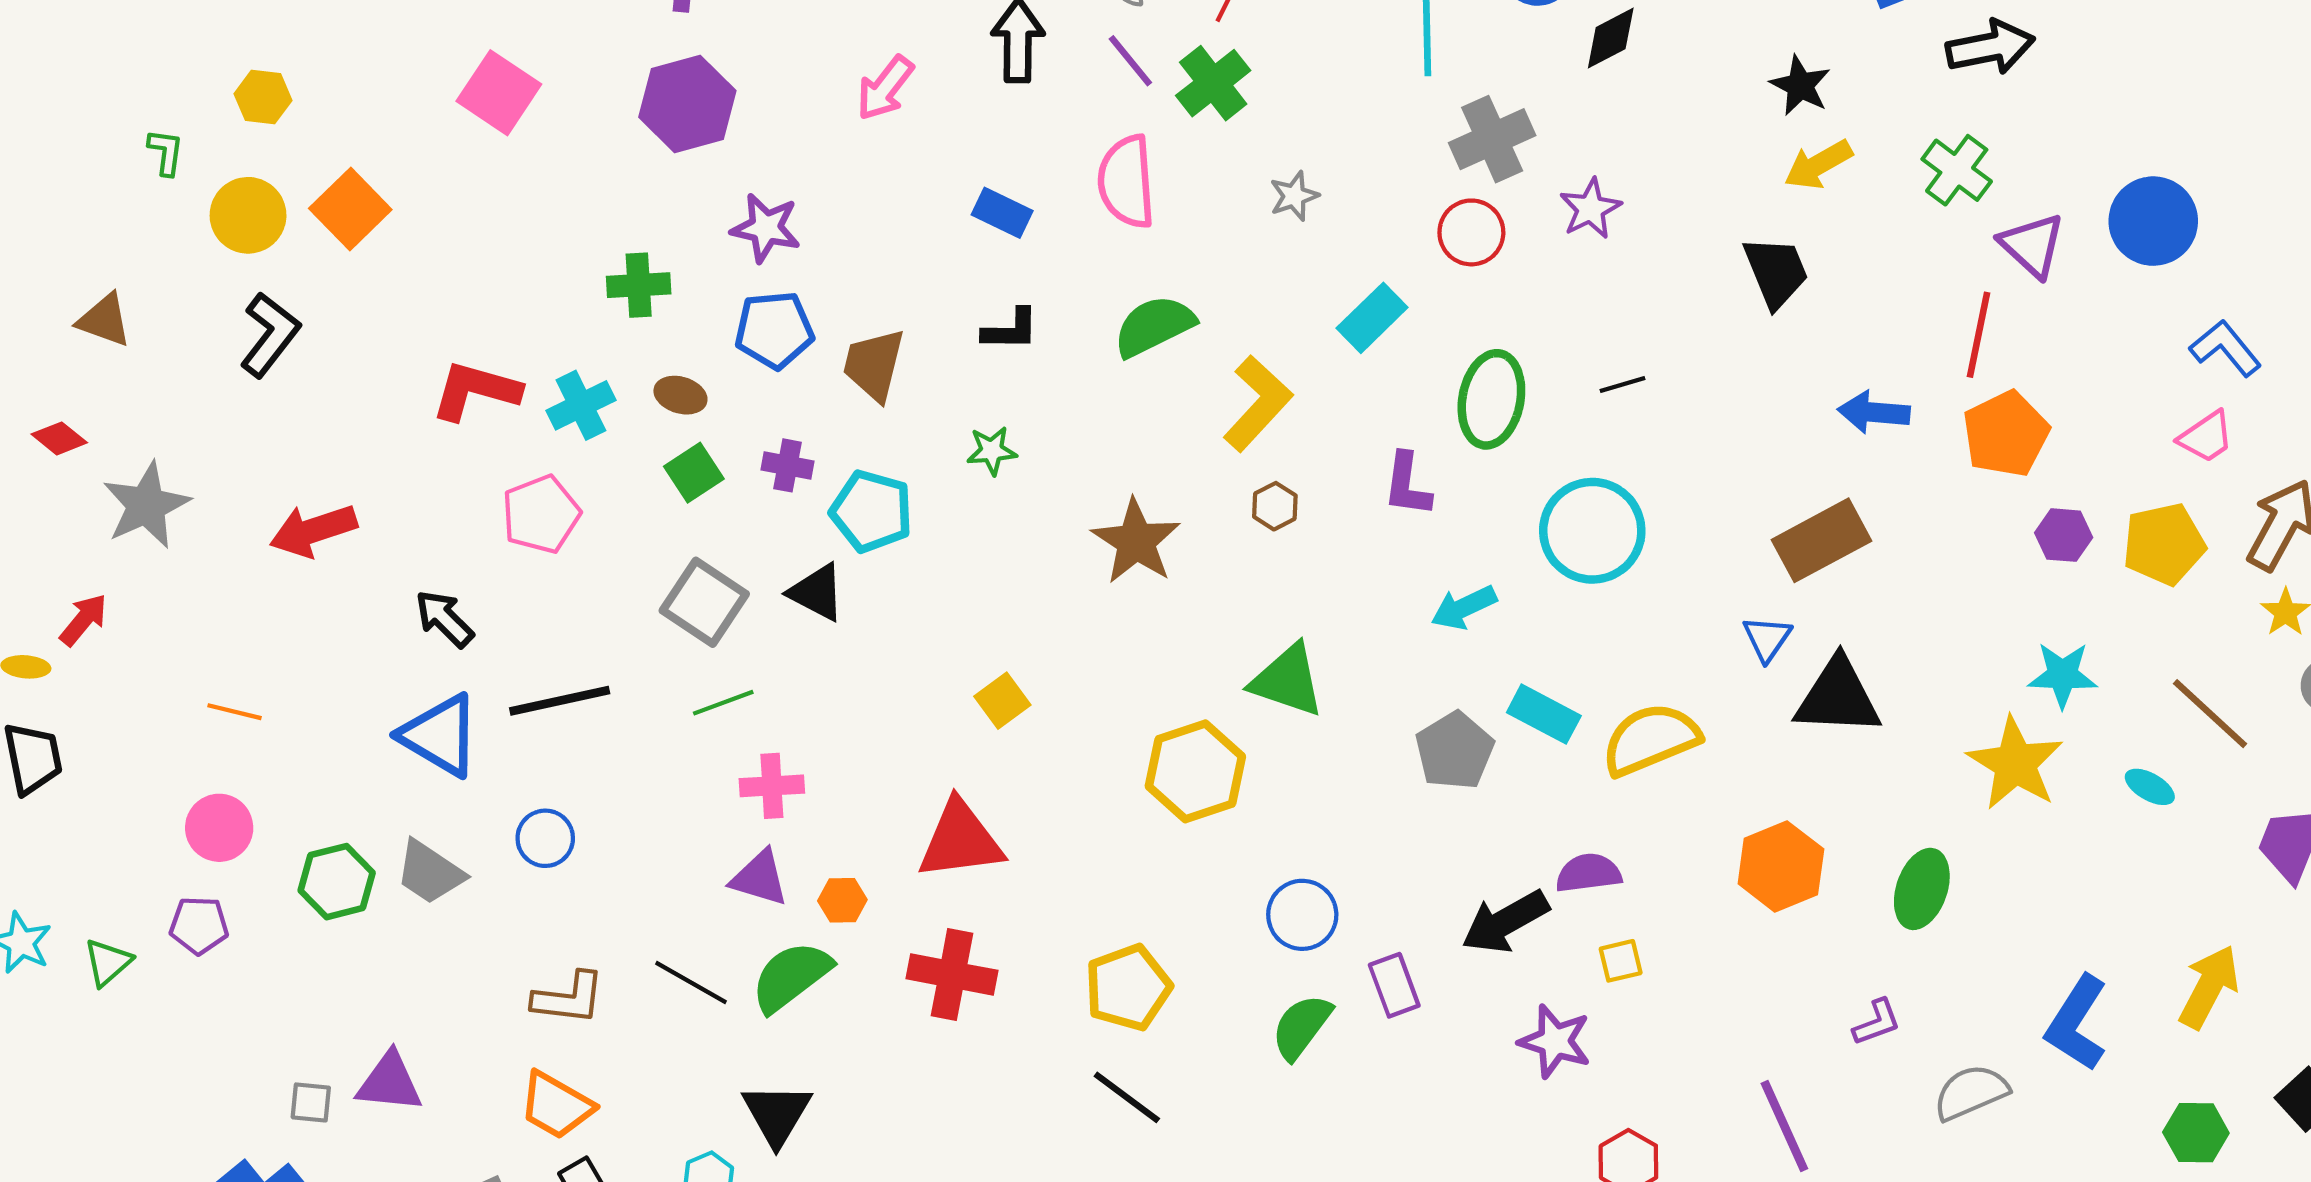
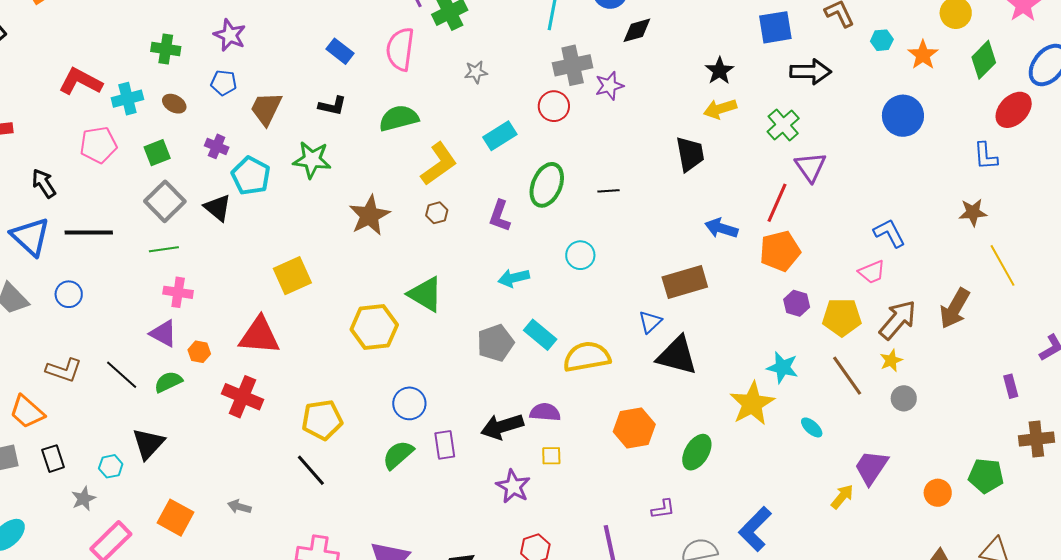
purple star: (1590, 209) -> (609, 86), moved
blue circle: (2153, 221) -> (903, 116), moved
blue pentagon: (774, 330) -> (224, 83), size x0.7
green star: (992, 451) -> (312, 160), size x1.6
green square: (694, 473) -> (157, 153), moved
cyan circle: (1592, 531) -> (580, 255), size x0.6
yellow square: (1002, 701) -> (292, 276), size x1.5
brown line: (2210, 714) -> (847, 376), moved
green semicircle: (791, 977) -> (168, 382), size x0.7
yellow arrow: (2209, 987) -> (842, 497), moved, size x0.7
orange trapezoid: (556, 1105) -> (27, 412), moved

